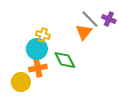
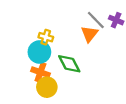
orange cross: (38, 68) -> (40, 72), turned 30
yellow circle: (21, 82) -> (47, 87), moved

